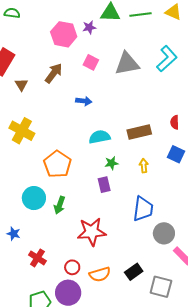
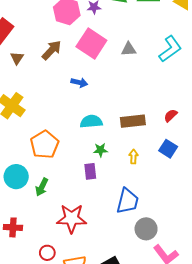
pink square: (91, 62) -> (91, 43), size x1.8
gray triangle: (127, 64) -> (129, 49), size x0.6
red semicircle: (175, 122) -> (171, 115), turned 40
red cross: (37, 258) -> (13, 227), moved, turned -36

